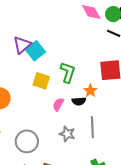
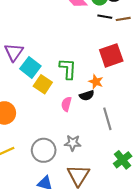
cyan square: (35, 51) -> (30, 67), moved
yellow square: (41, 81) -> (43, 84), turned 30
gray star: (67, 134) -> (73, 143), moved

